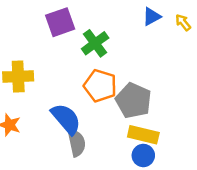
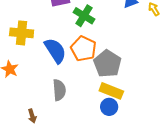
green cross: (95, 43) -> (84, 16), turned -30
blue semicircle: (66, 119) -> (55, 51), moved

